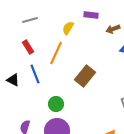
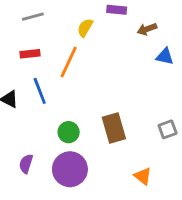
red rectangle: (28, 47) -> (30, 54), turned -64
brown rectangle: (85, 76) -> (114, 128), moved, turned -55

